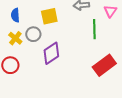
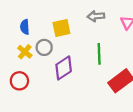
green line: (94, 29) -> (99, 54), moved

